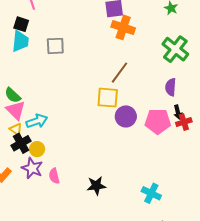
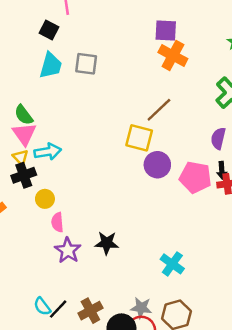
cyan trapezoid: (20, 41) -> (51, 65), moved
yellow circle: (37, 149) -> (45, 199), moved
purple star: (32, 168) -> (68, 250), moved

